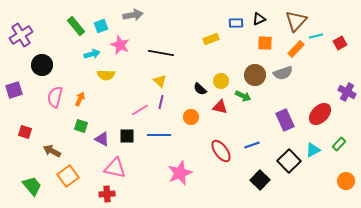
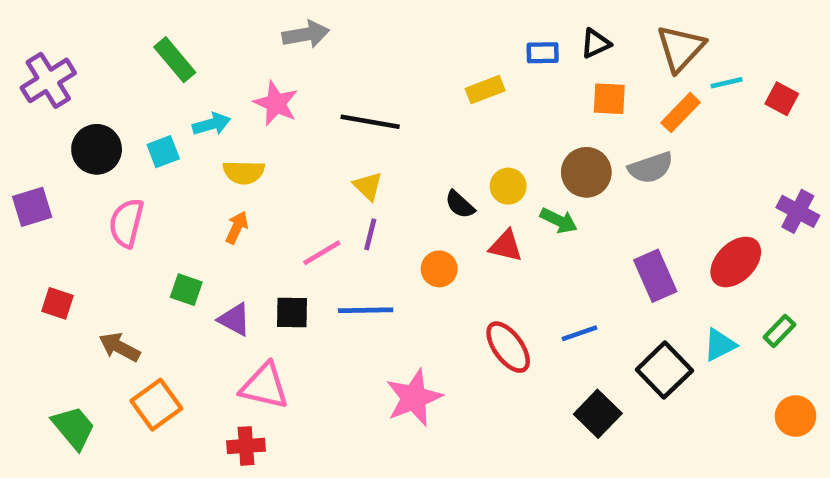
cyan square: (101, 26) -> (163, 152), moved
red square: (340, 43) -> (782, 99), turned -32
orange arrow: (80, 99) -> (237, 228), moved

